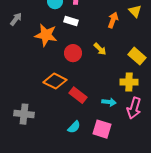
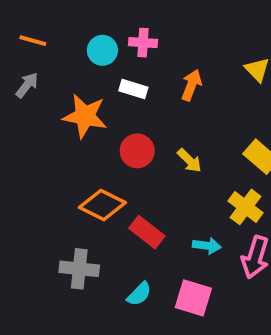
orange arrow: (113, 20) -> (191, 85), moved
yellow arrow: (100, 49) -> (189, 161), moved
yellow cross: (129, 82) -> (246, 207), turned 36
gray cross: (24, 114) -> (79, 269), moved

